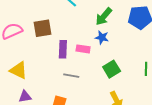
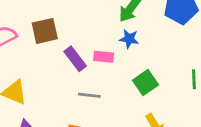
purple rectangle: (63, 49) -> (75, 59), turned -36

